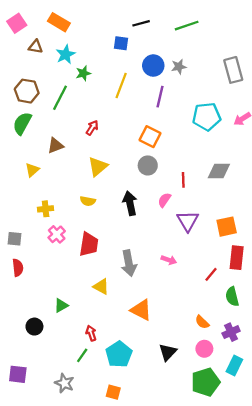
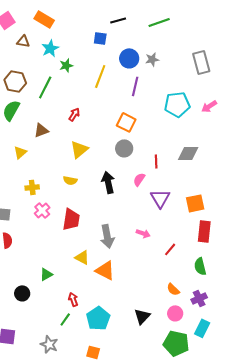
red line: (211, 274) -> (170, 249), moved
orange triangle: (141, 310) -> (105, 270), moved
green pentagon: (205, 382) -> (176, 343), turned 30

